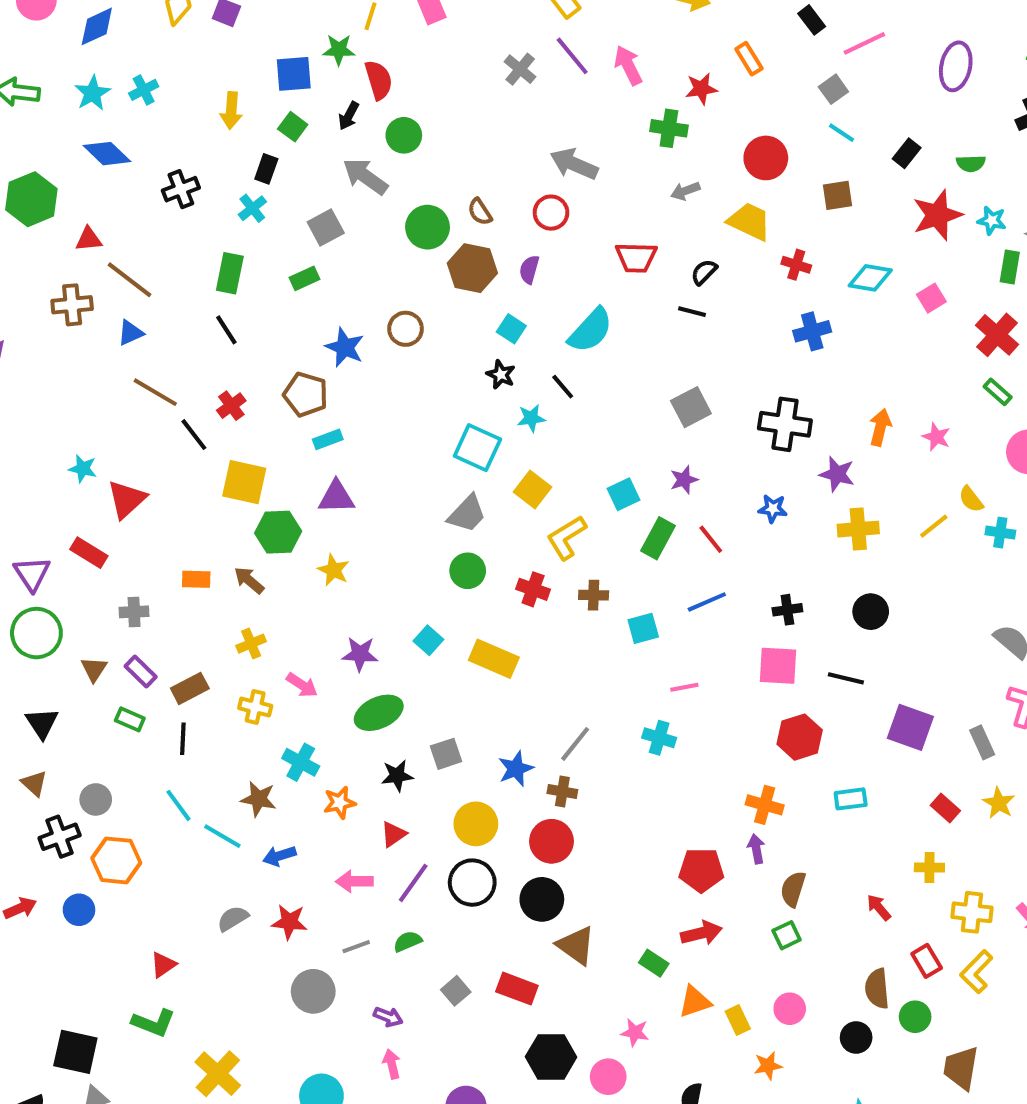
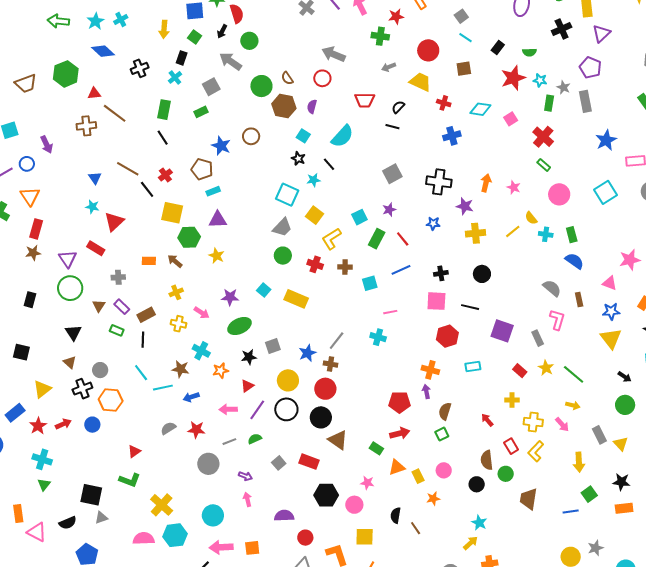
blue triangle: (130, 333) -> (95, 178), moved, turned -40
cyan line: (222, 836) -> (163, 388), turned -42

